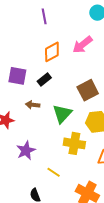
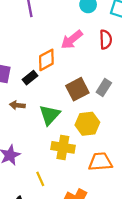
orange diamond: (52, 52) -> (46, 60), moved
yellow line: (54, 172) -> (40, 179), turned 32

